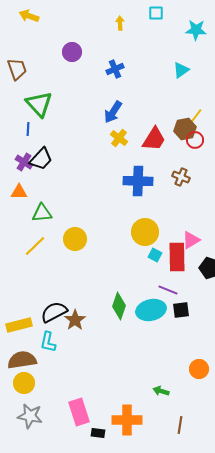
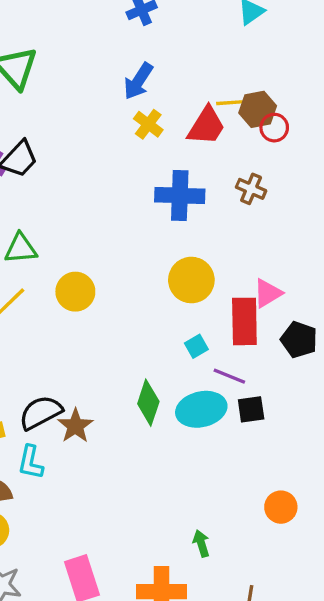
yellow line: (196, 116) -> (229, 103), moved, turned 49
cyan square: (155, 255) -> (196, 346), moved, turned 32
green arrow: (161, 391) -> (201, 544), moved, turned 56

